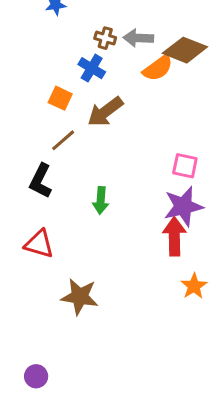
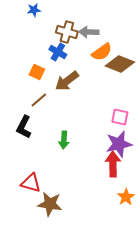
brown cross: (105, 38) -> (67, 32), size x1.5
brown diamond: (185, 50) -> (120, 64), moved
red triangle: (39, 244) -> (31, 183), moved

